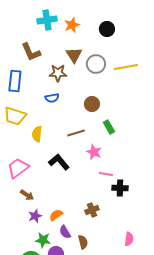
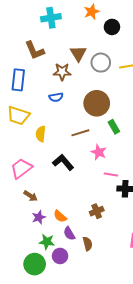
orange star: (72, 25) -> (92, 12), moved
brown circle: (92, 104) -> (97, 103), size x1.6
orange semicircle: (56, 215) -> (60, 216), turned -104

